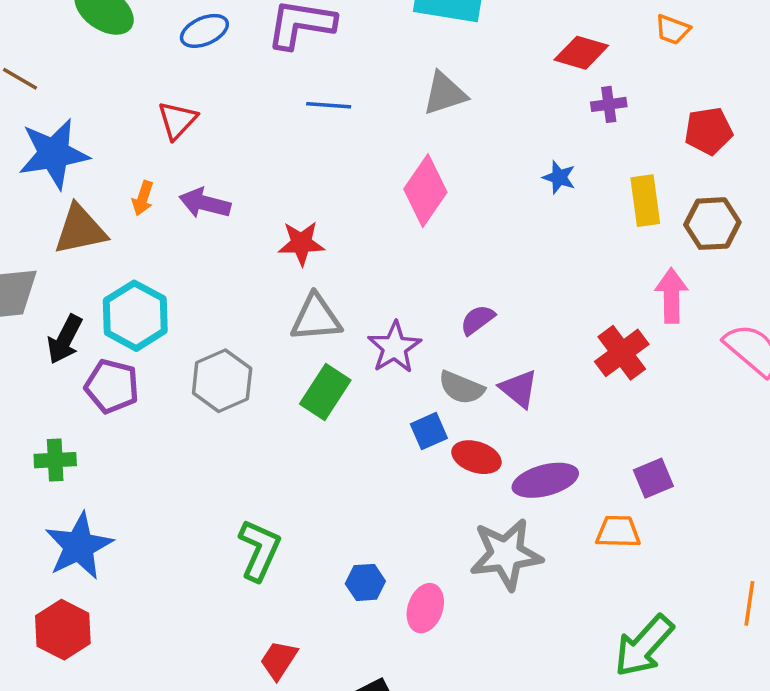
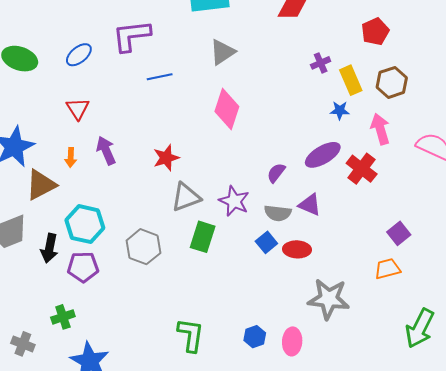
purple cross: (609, 104) -> (321, 63), moved
blue star: (559, 177) -> (340, 110), moved
purple arrow: (205, 203) -> (106, 151), turned 68
purple ellipse: (545, 480) -> (323, 155), moved
gray star: (506, 554) -> (329, 299), turned 30

